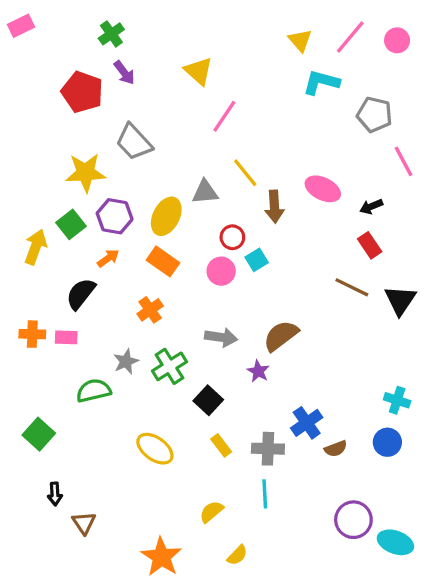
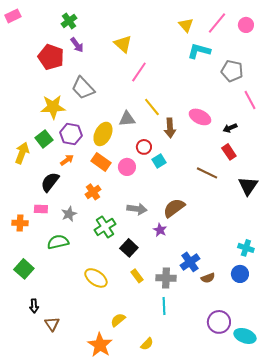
pink circle: (221, 271) -> (127, 167), moved
brown line: (352, 287) -> (207, 173), moved
orange cross: (32, 334) -> (20, 223), moved
gray star: (126, 362) -> (69, 214), moved
yellow semicircle: (211, 512) -> (118, 320), moved

